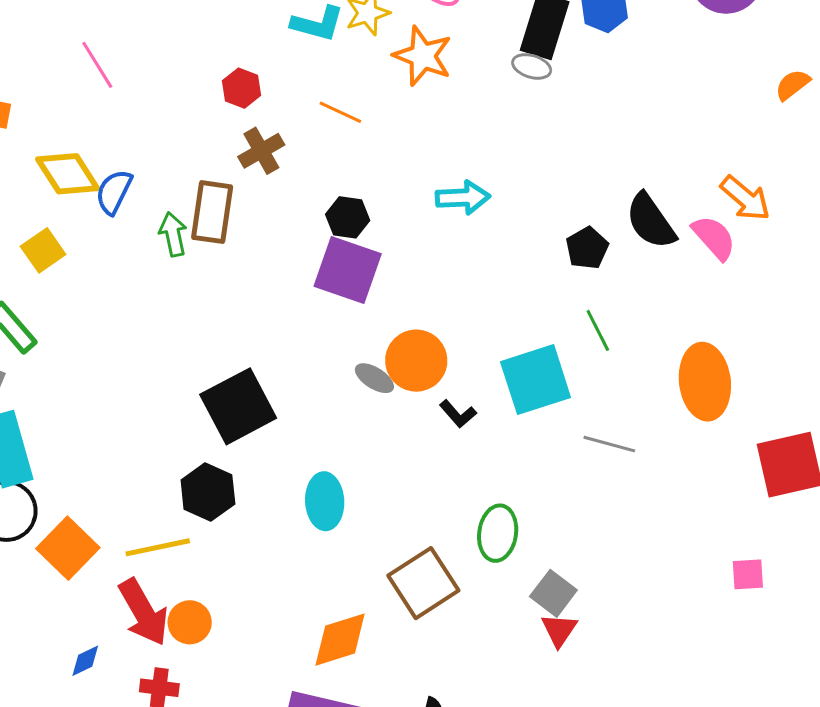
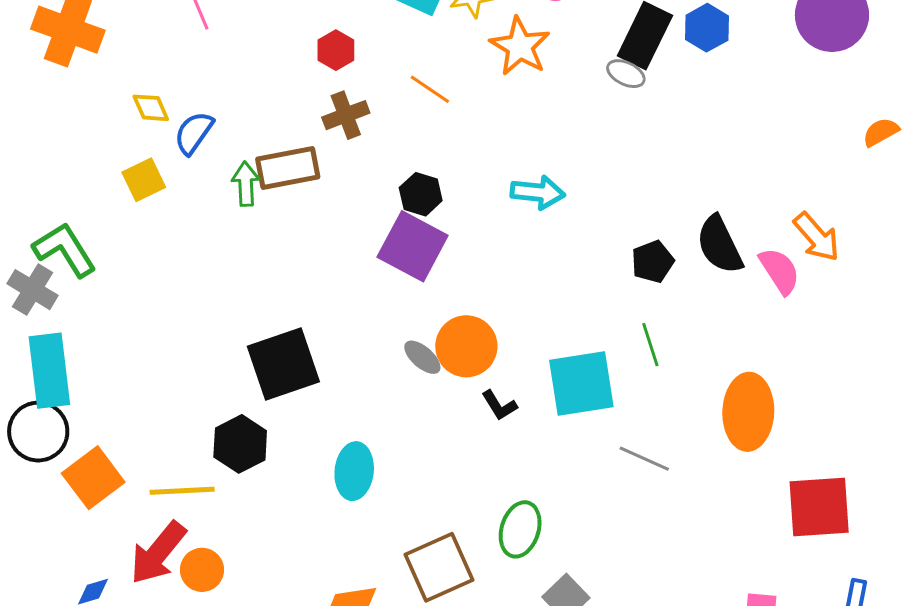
yellow diamond: (68, 174) -> (151, 108), size x0.6
brown rectangle: (212, 212) -> (288, 168), turned 62
yellow square: (43, 250) -> (144, 180), moved
red arrow: (144, 612) -> (158, 553), turned 60

